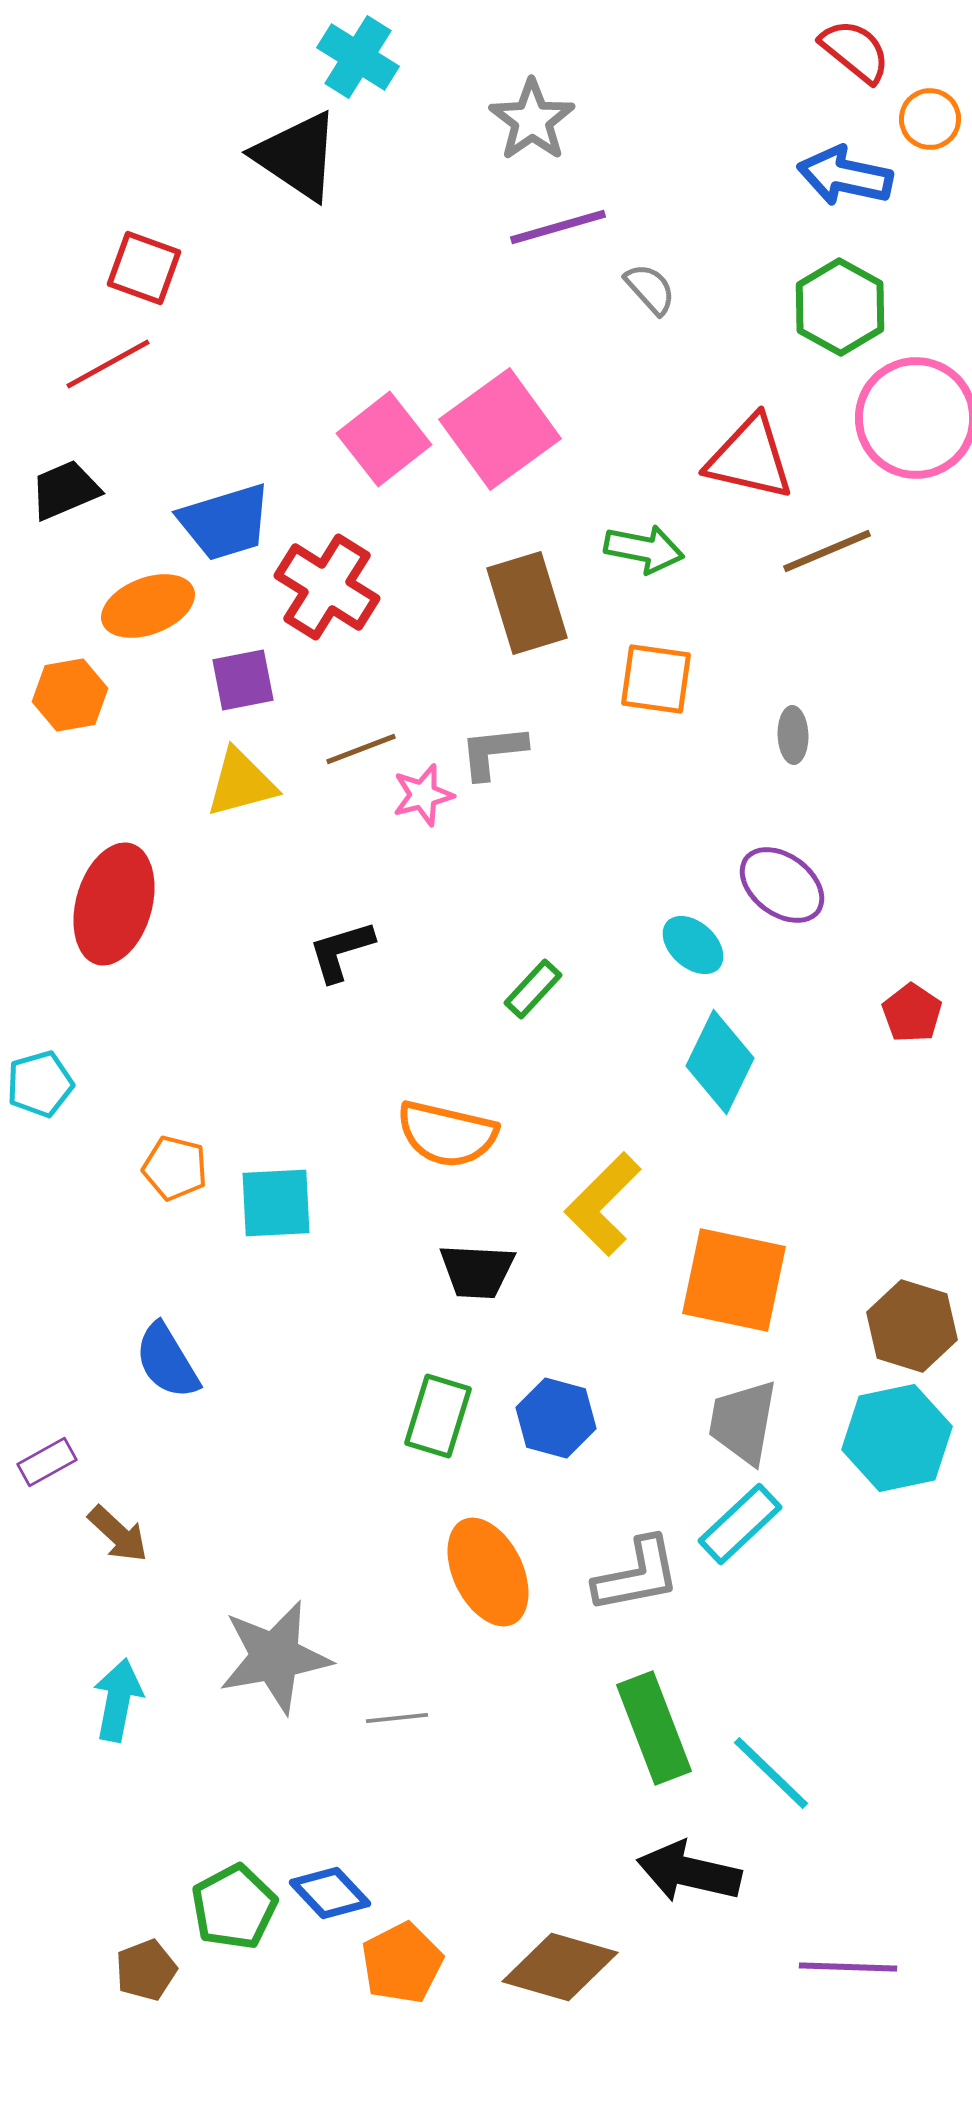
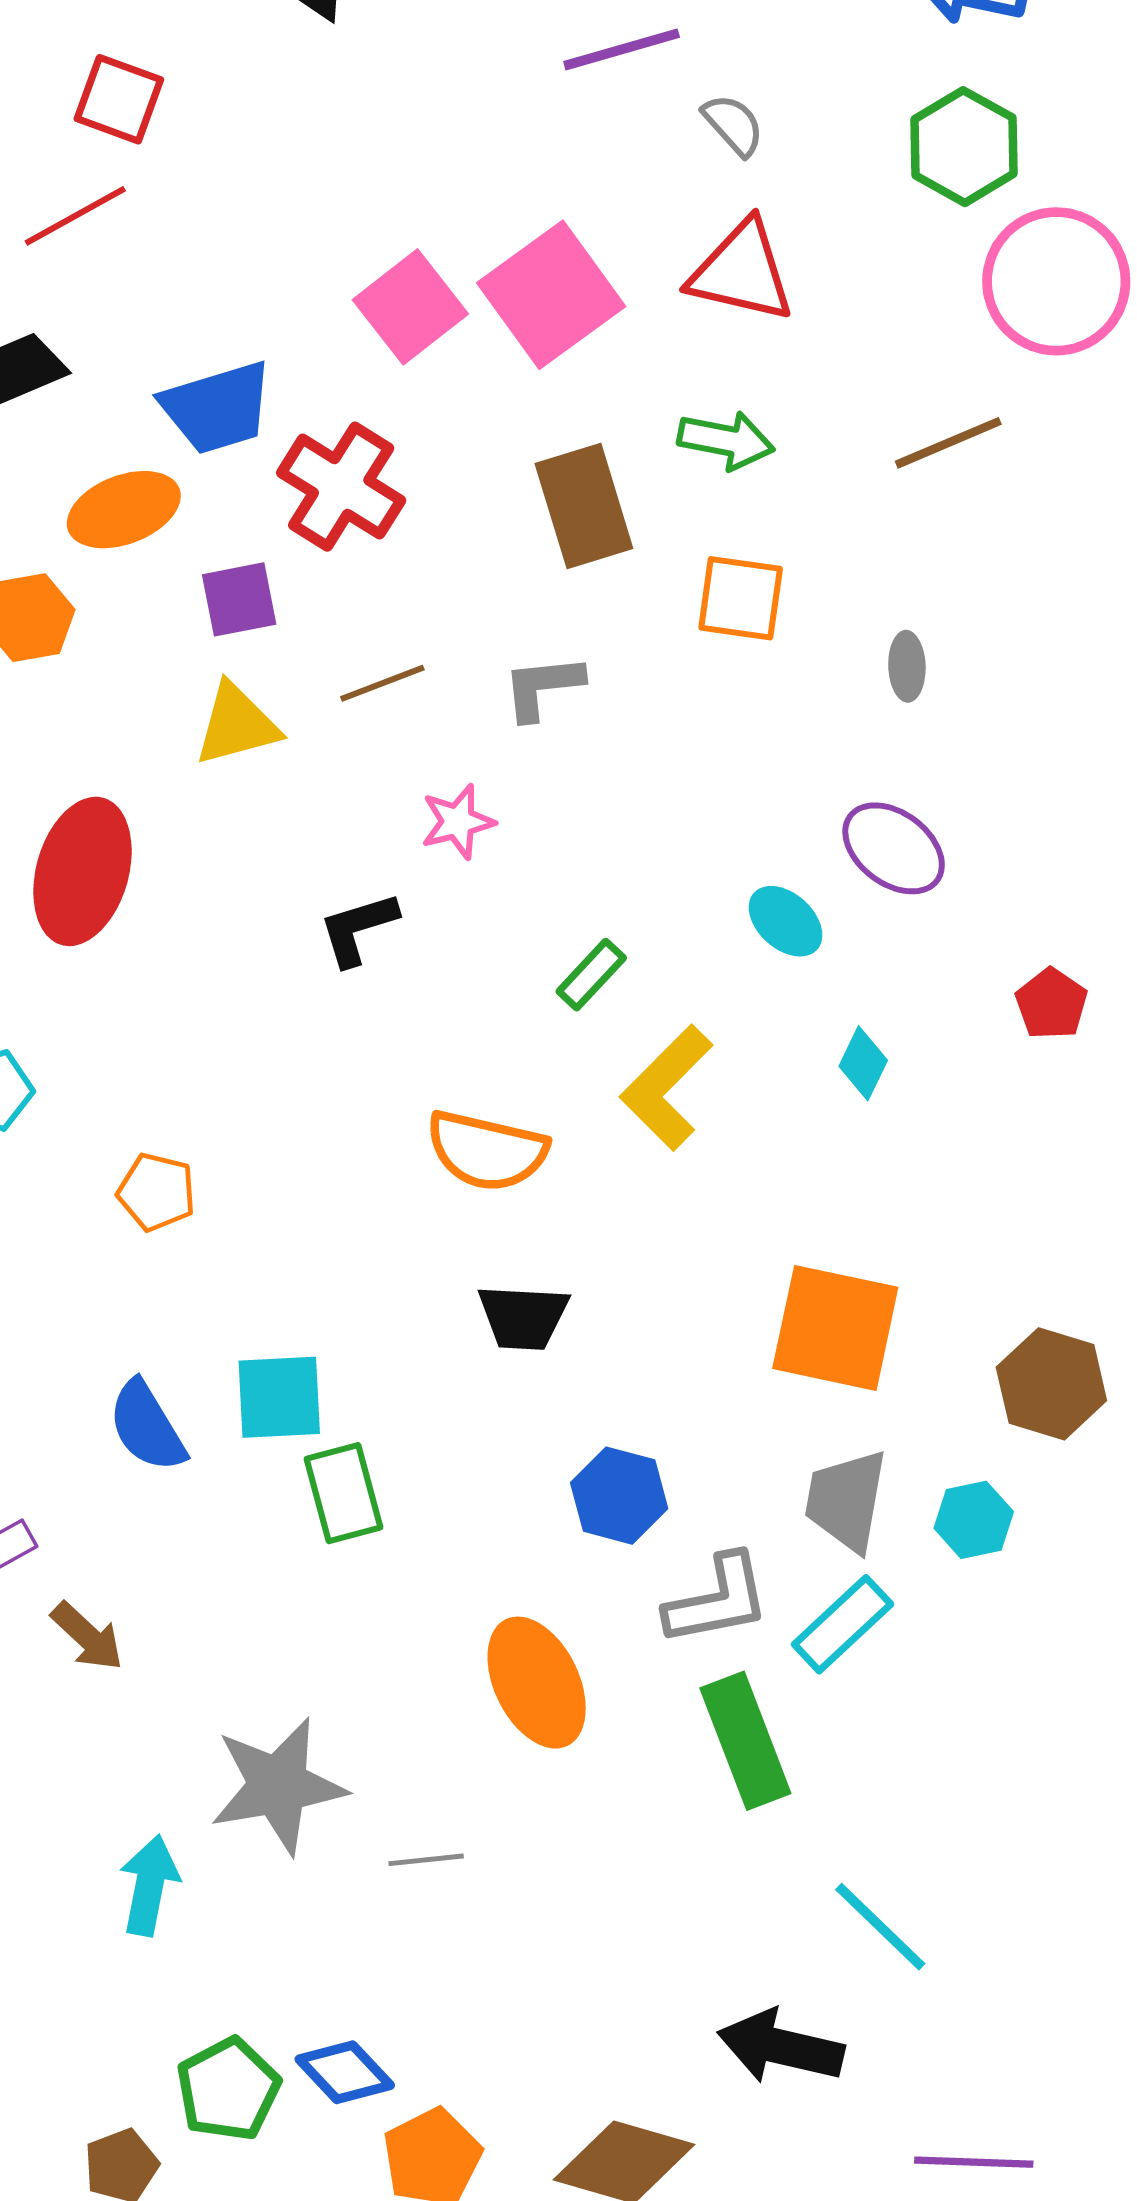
red triangle: (750, 458) -> (742, 272), moved
pink star: (423, 795) -> (458, 822), moved
cyan diamond: (720, 1062) -> (863, 1063), moved, size x0.6
cyan square: (276, 1203) -> (279, 1397), moved
yellow L-shape: (603, 1204) -> (667, 1088), moved
green rectangle: (438, 1416) -> (344, 1493), moved, turned -32
cyan hexagon: (897, 1438) -> (974, 1520), moved, size x0.6
gray L-shape: (637, 1575) -> (718, 1600), moved
cyan arrow: (118, 1700) -> (149, 1885), moved
green rectangle: (654, 1728) -> (745, 1741), moved

